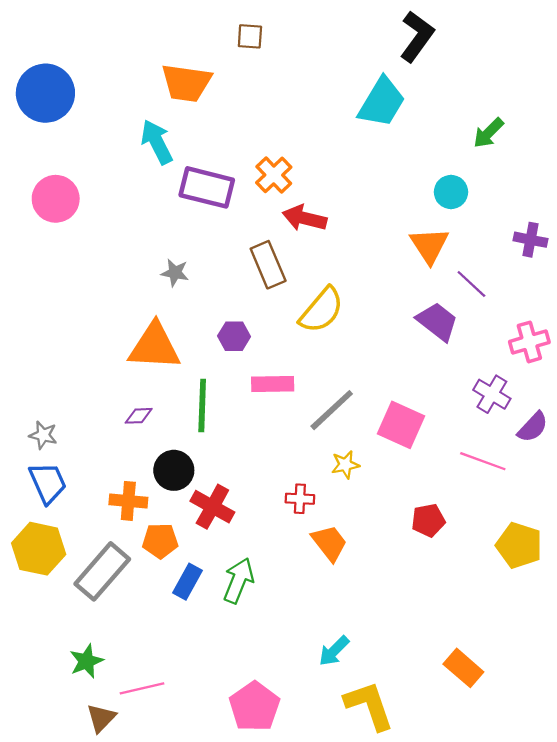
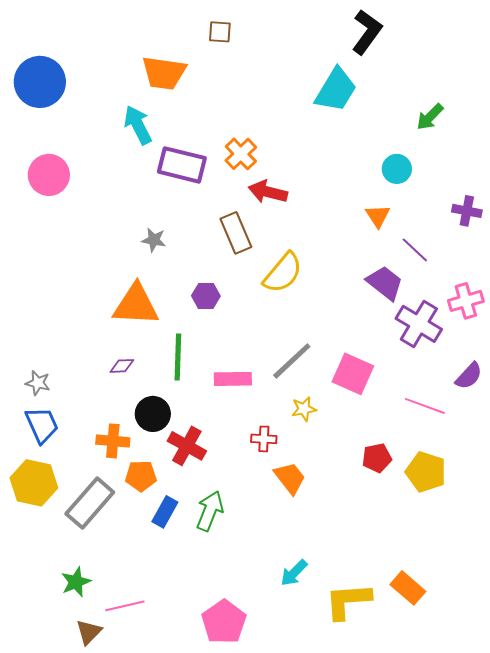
orange triangle: (429, 245) -> (378, 216), size x0.7
pink rectangle: (273, 384) -> (233, 379), moved
purple cross: (492, 394) -> (419, 324), moved, size x1.4
yellow pentagon: (519, 545) -> (426, 472), moved
yellow L-shape: (369, 705) -> (348, 601), moved, turned -75

